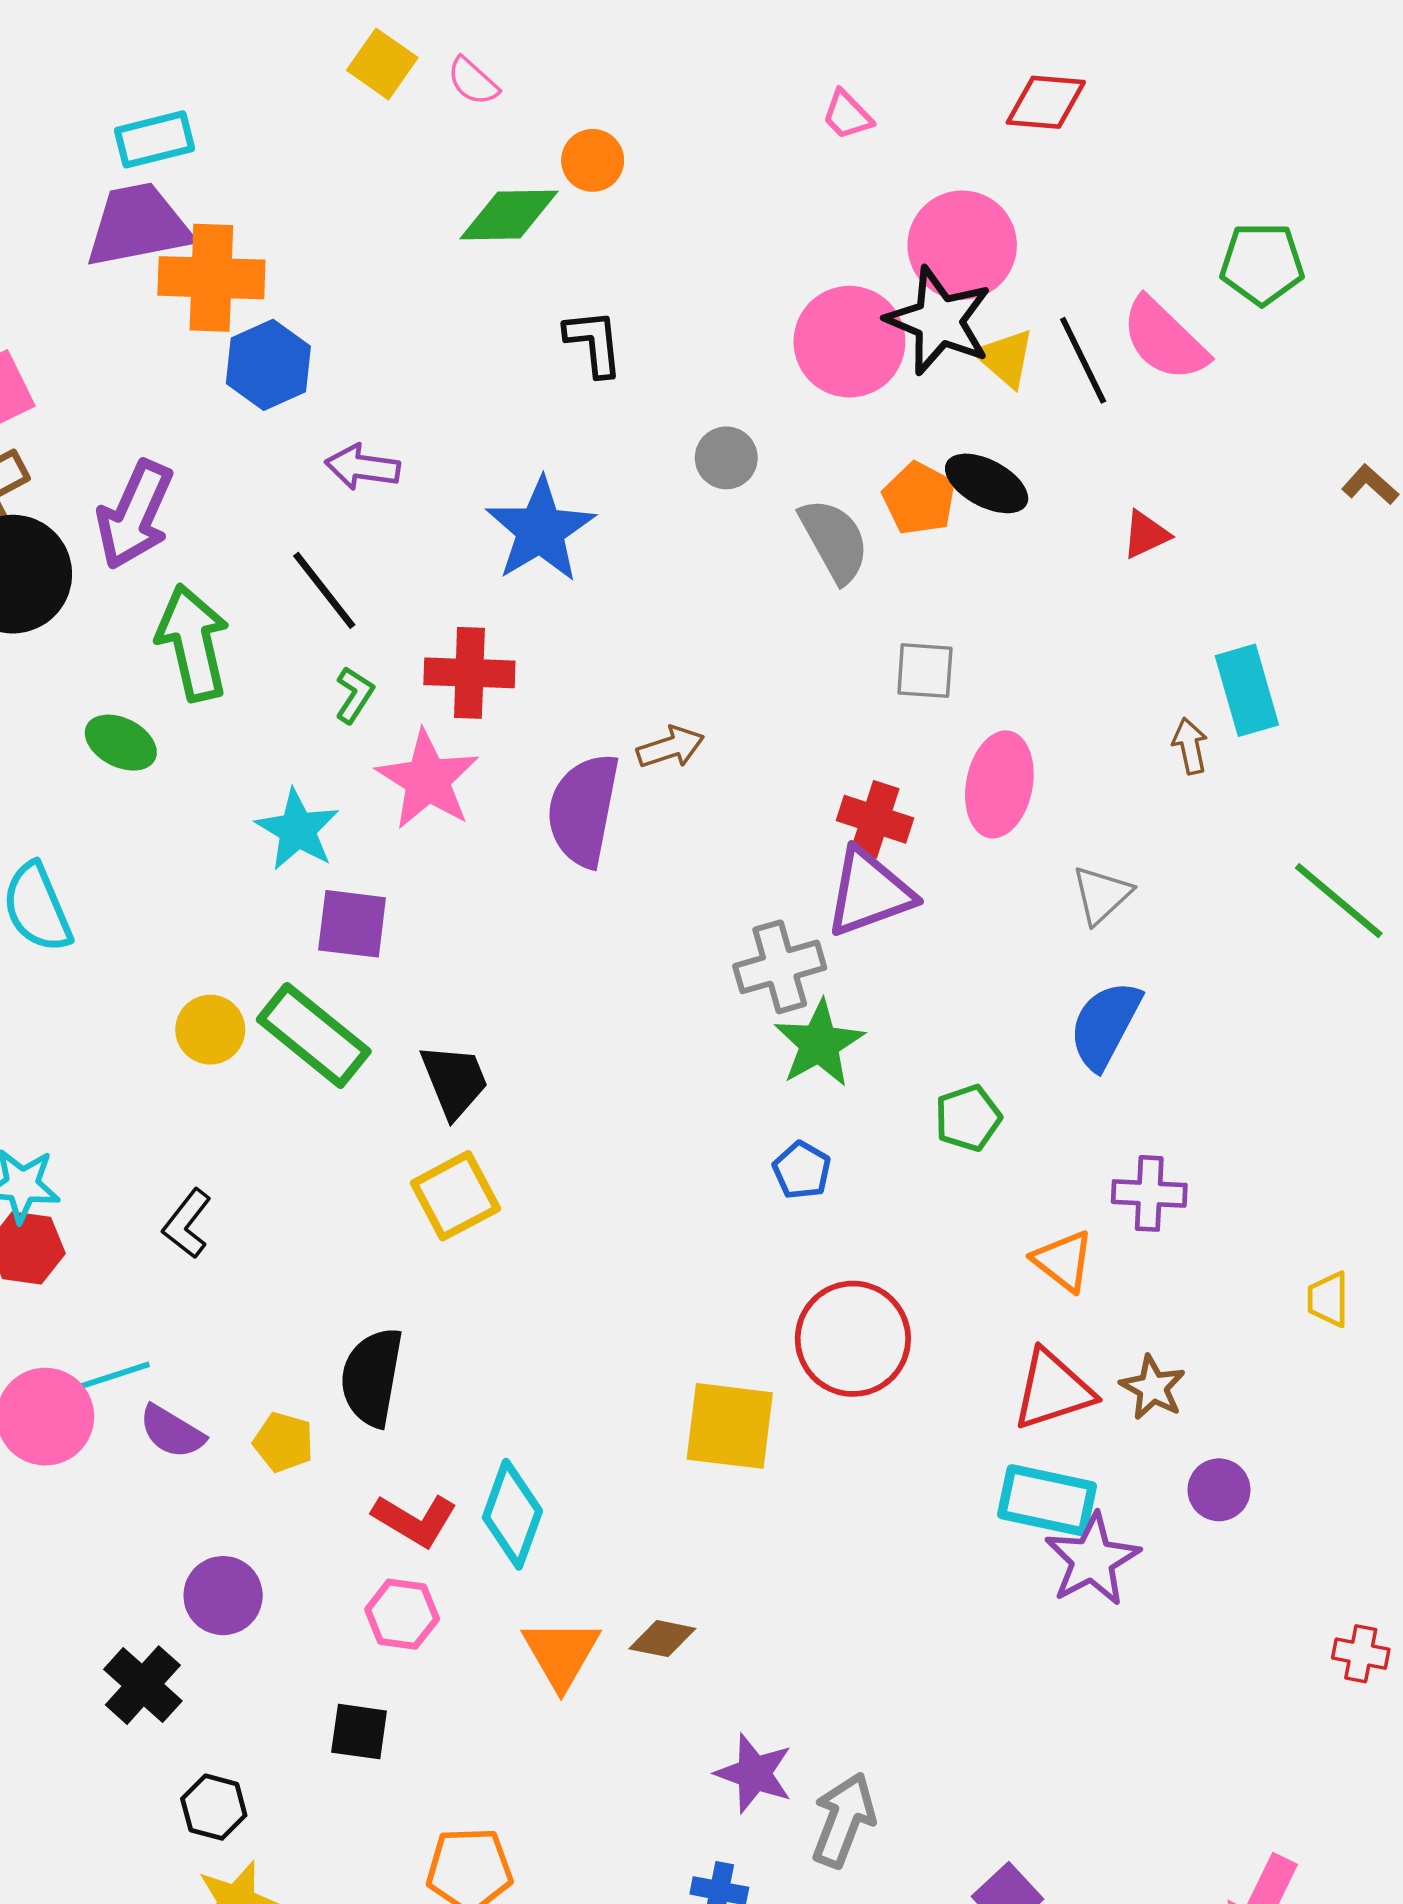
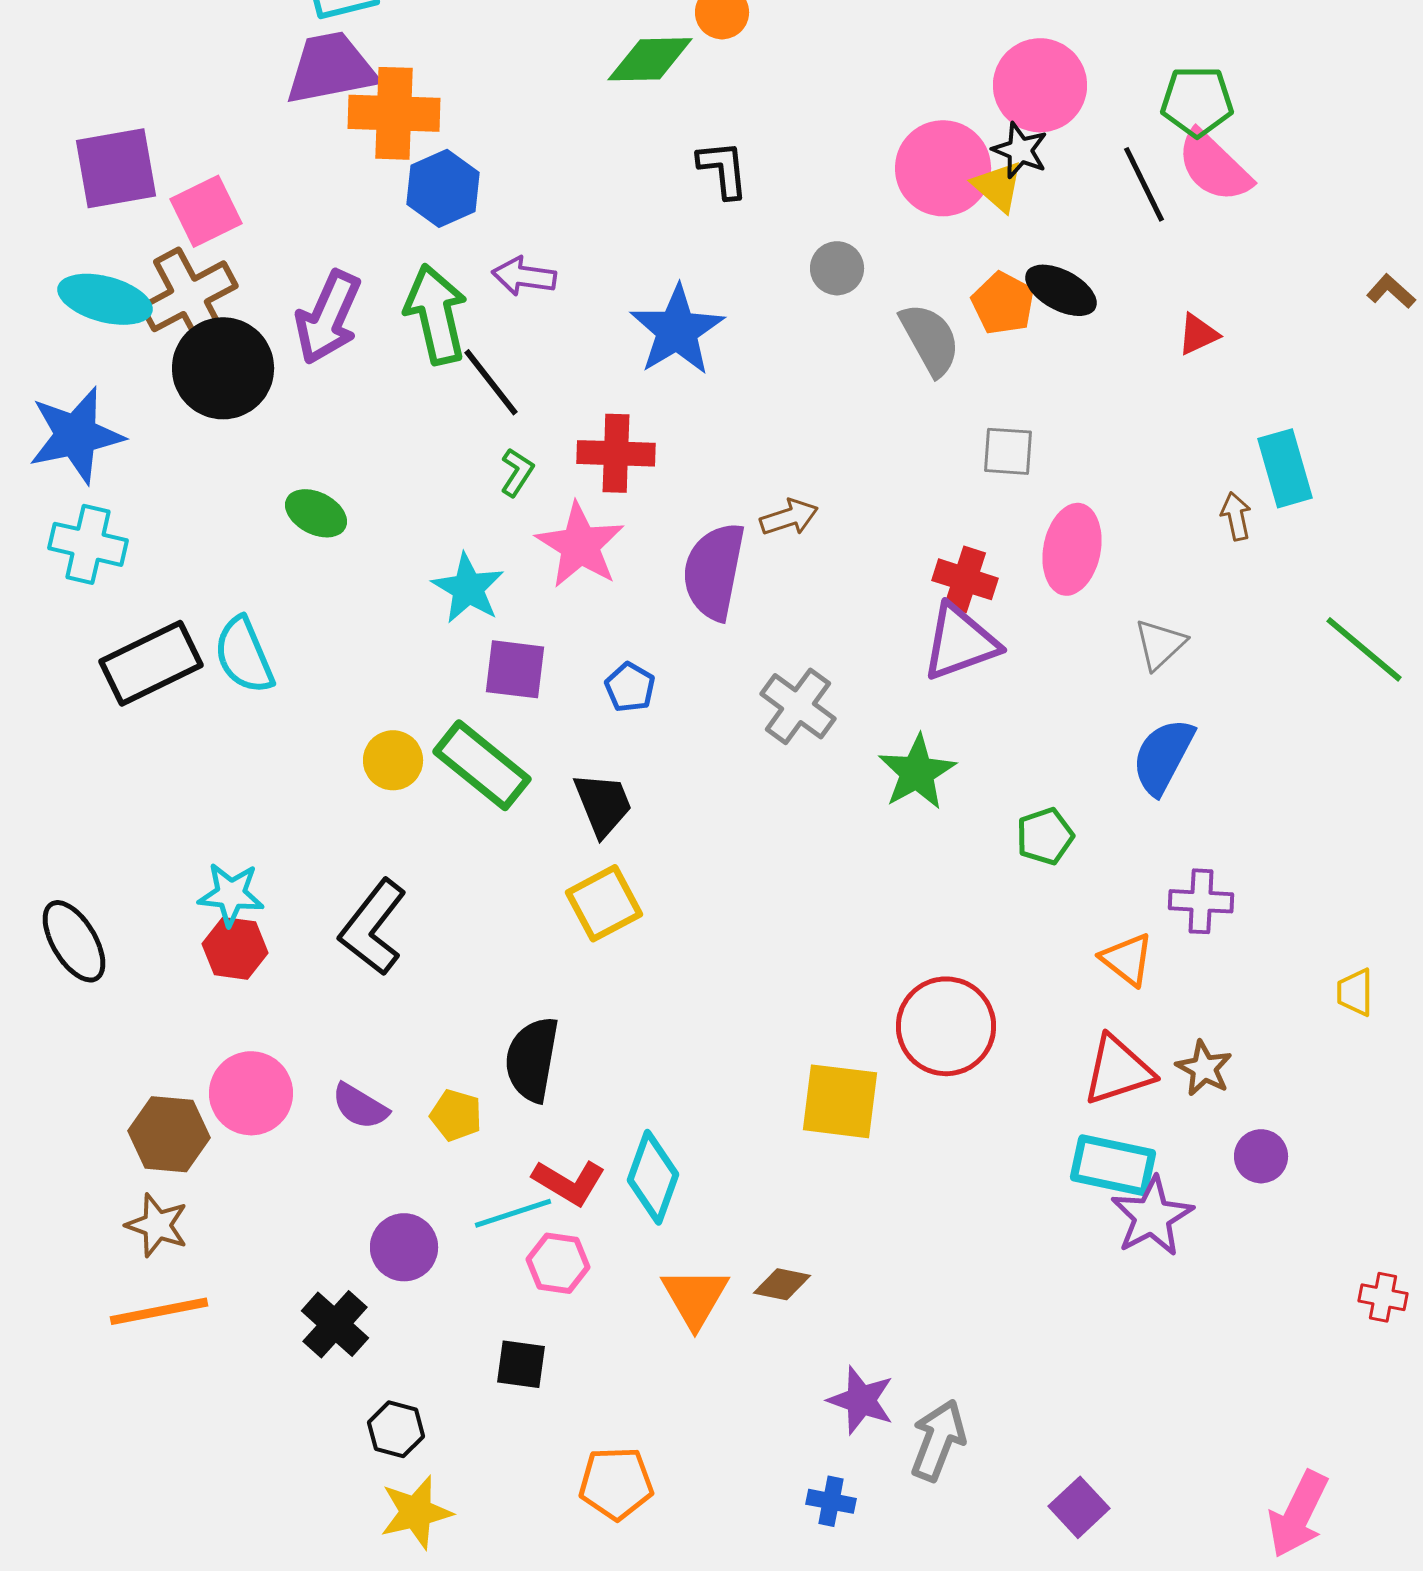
green pentagon: (1262, 264) -> (1197, 101), moved
black star: (939, 321) -> (1020, 150), size x0.6
yellow triangle: (1005, 358) -> (998, 186), moved
green arrow: (193, 643) -> (436, 314), moved
gray cross: (780, 967) -> (798, 706), moved, turned -38
blue pentagon: (802, 1170) -> (630, 687), moved
black L-shape: (187, 1224) -> (373, 927), size x1.6
cyan line: (106, 1378) -> (513, 1213), moved

